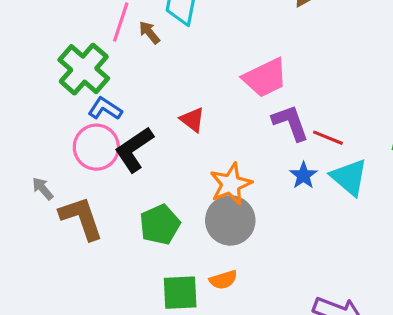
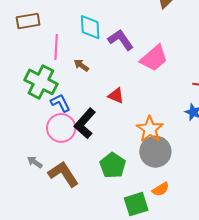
brown arrow: (149, 33) -> (81, 65), moved
blue L-shape: (105, 109) -> (60, 103), turned 45
purple L-shape: (290, 123) -> (121, 40), moved

